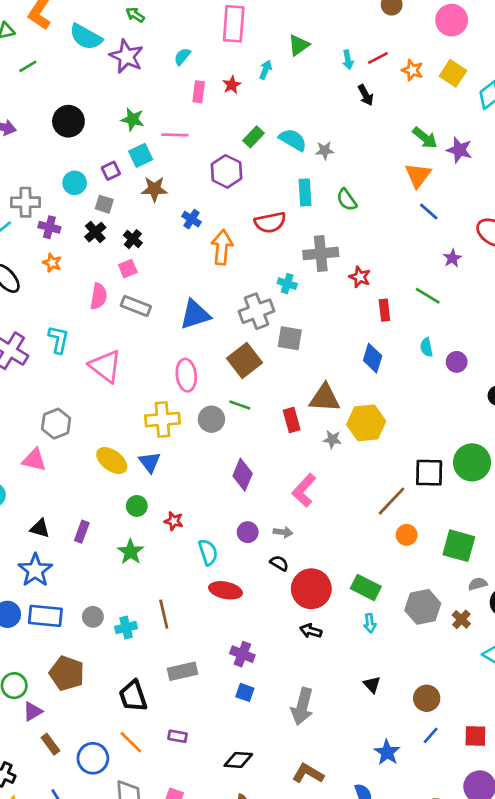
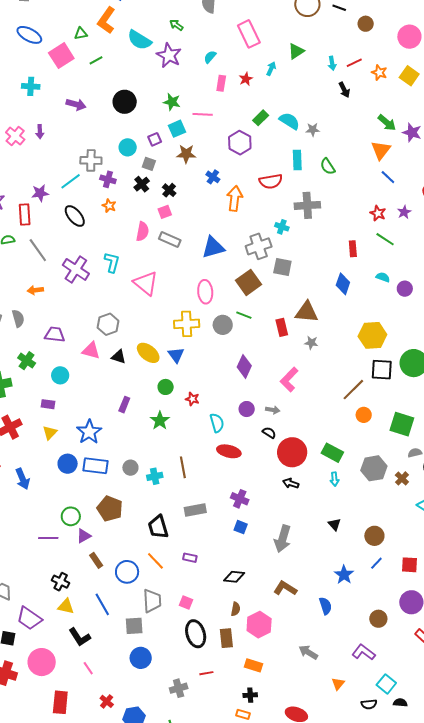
pink rectangle: (234, 24) -> (249, 34), turned -32
red star: (360, 277) -> (378, 213), moved
cyan semicircle: (426, 347) -> (383, 277), turned 120
yellow hexagon: (366, 423) -> (372, 335), moved
black triangle: (40, 528) -> (119, 357), moved

